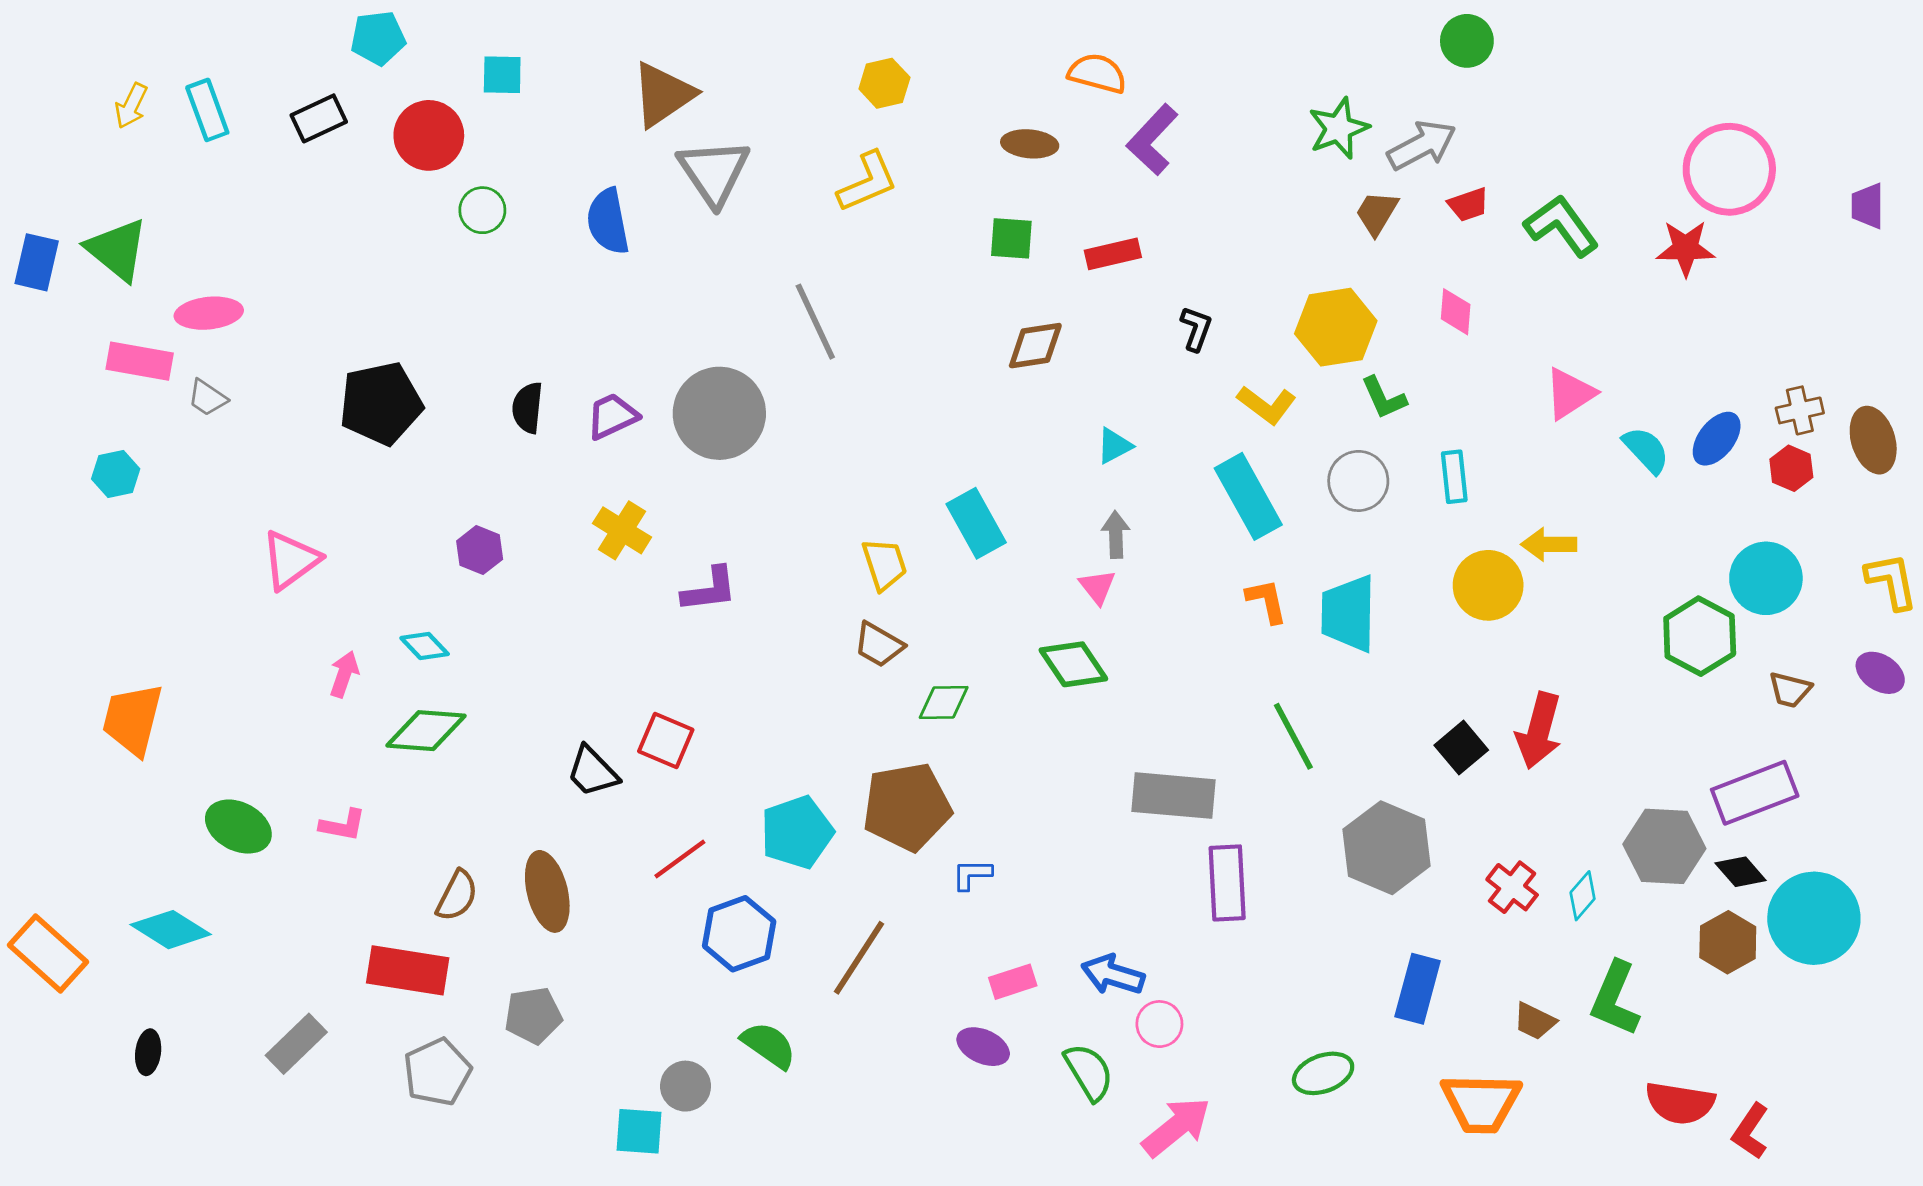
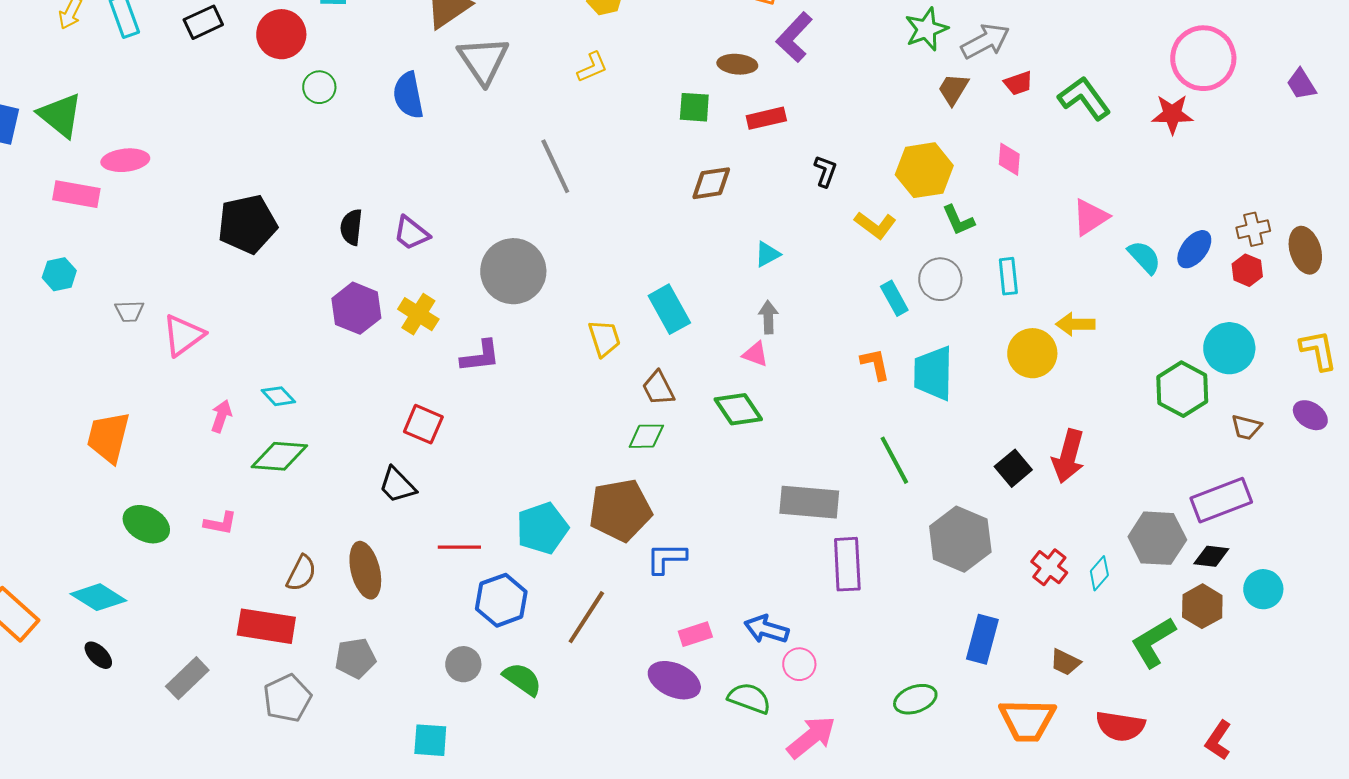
brown ellipse: (1030, 144) -> (737, 64), moved
yellow L-shape: (867, 182) -> (592, 67), size x0.7
purple trapezoid: (1868, 206) -> (1301, 84), turned -32
gray trapezoid: (207, 398) -> (129, 311), moved, turned -36
gray circle: (719, 413) -> (513, 271), moved
purple trapezoid: (612, 416) -> (411, 233), turned -117
cyan rectangle: (1248, 496) -> (894, 298), moved, size x0.6
purple hexagon: (480, 550) -> (356, 308), moved, size x1.5
pink triangle: (1097, 587) -> (755, 354), turned -32
brown trapezoid: (879, 645) -> (658, 388), moved, turned 33
orange trapezoid: (133, 719) -> (108, 437), moved
red square: (666, 741) -> (423, 424), moved
red line: (680, 859) -> (459, 547), turned 36
black diamond: (1741, 872) -> (1211, 556), turned -42
blue L-shape: (972, 875) -> (666, 558), size x1.4
cyan circle: (1814, 918) -> (1263, 589), size x0.6
green L-shape: (1615, 999) -> (1153, 642), moved, turned 36
purple ellipse: (983, 1047) -> (674, 680), size x1.4
black ellipse: (148, 1052) -> (98, 655), moved, turned -52
green semicircle: (1089, 1072) -> (749, 698), turned -39
gray circle: (686, 1086) -> (463, 664), moved
red semicircle: (1680, 1103) -> (1120, 726), moved

